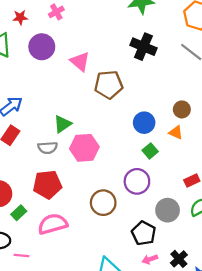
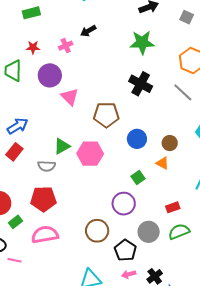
pink triangle: (80, 62) -> (70, 97), moved
blue circle: (144, 123) -> (137, 139), moved
pink hexagon: (84, 148) -> (90, 154), moved
brown circle: (103, 203) -> (97, 231), moved

